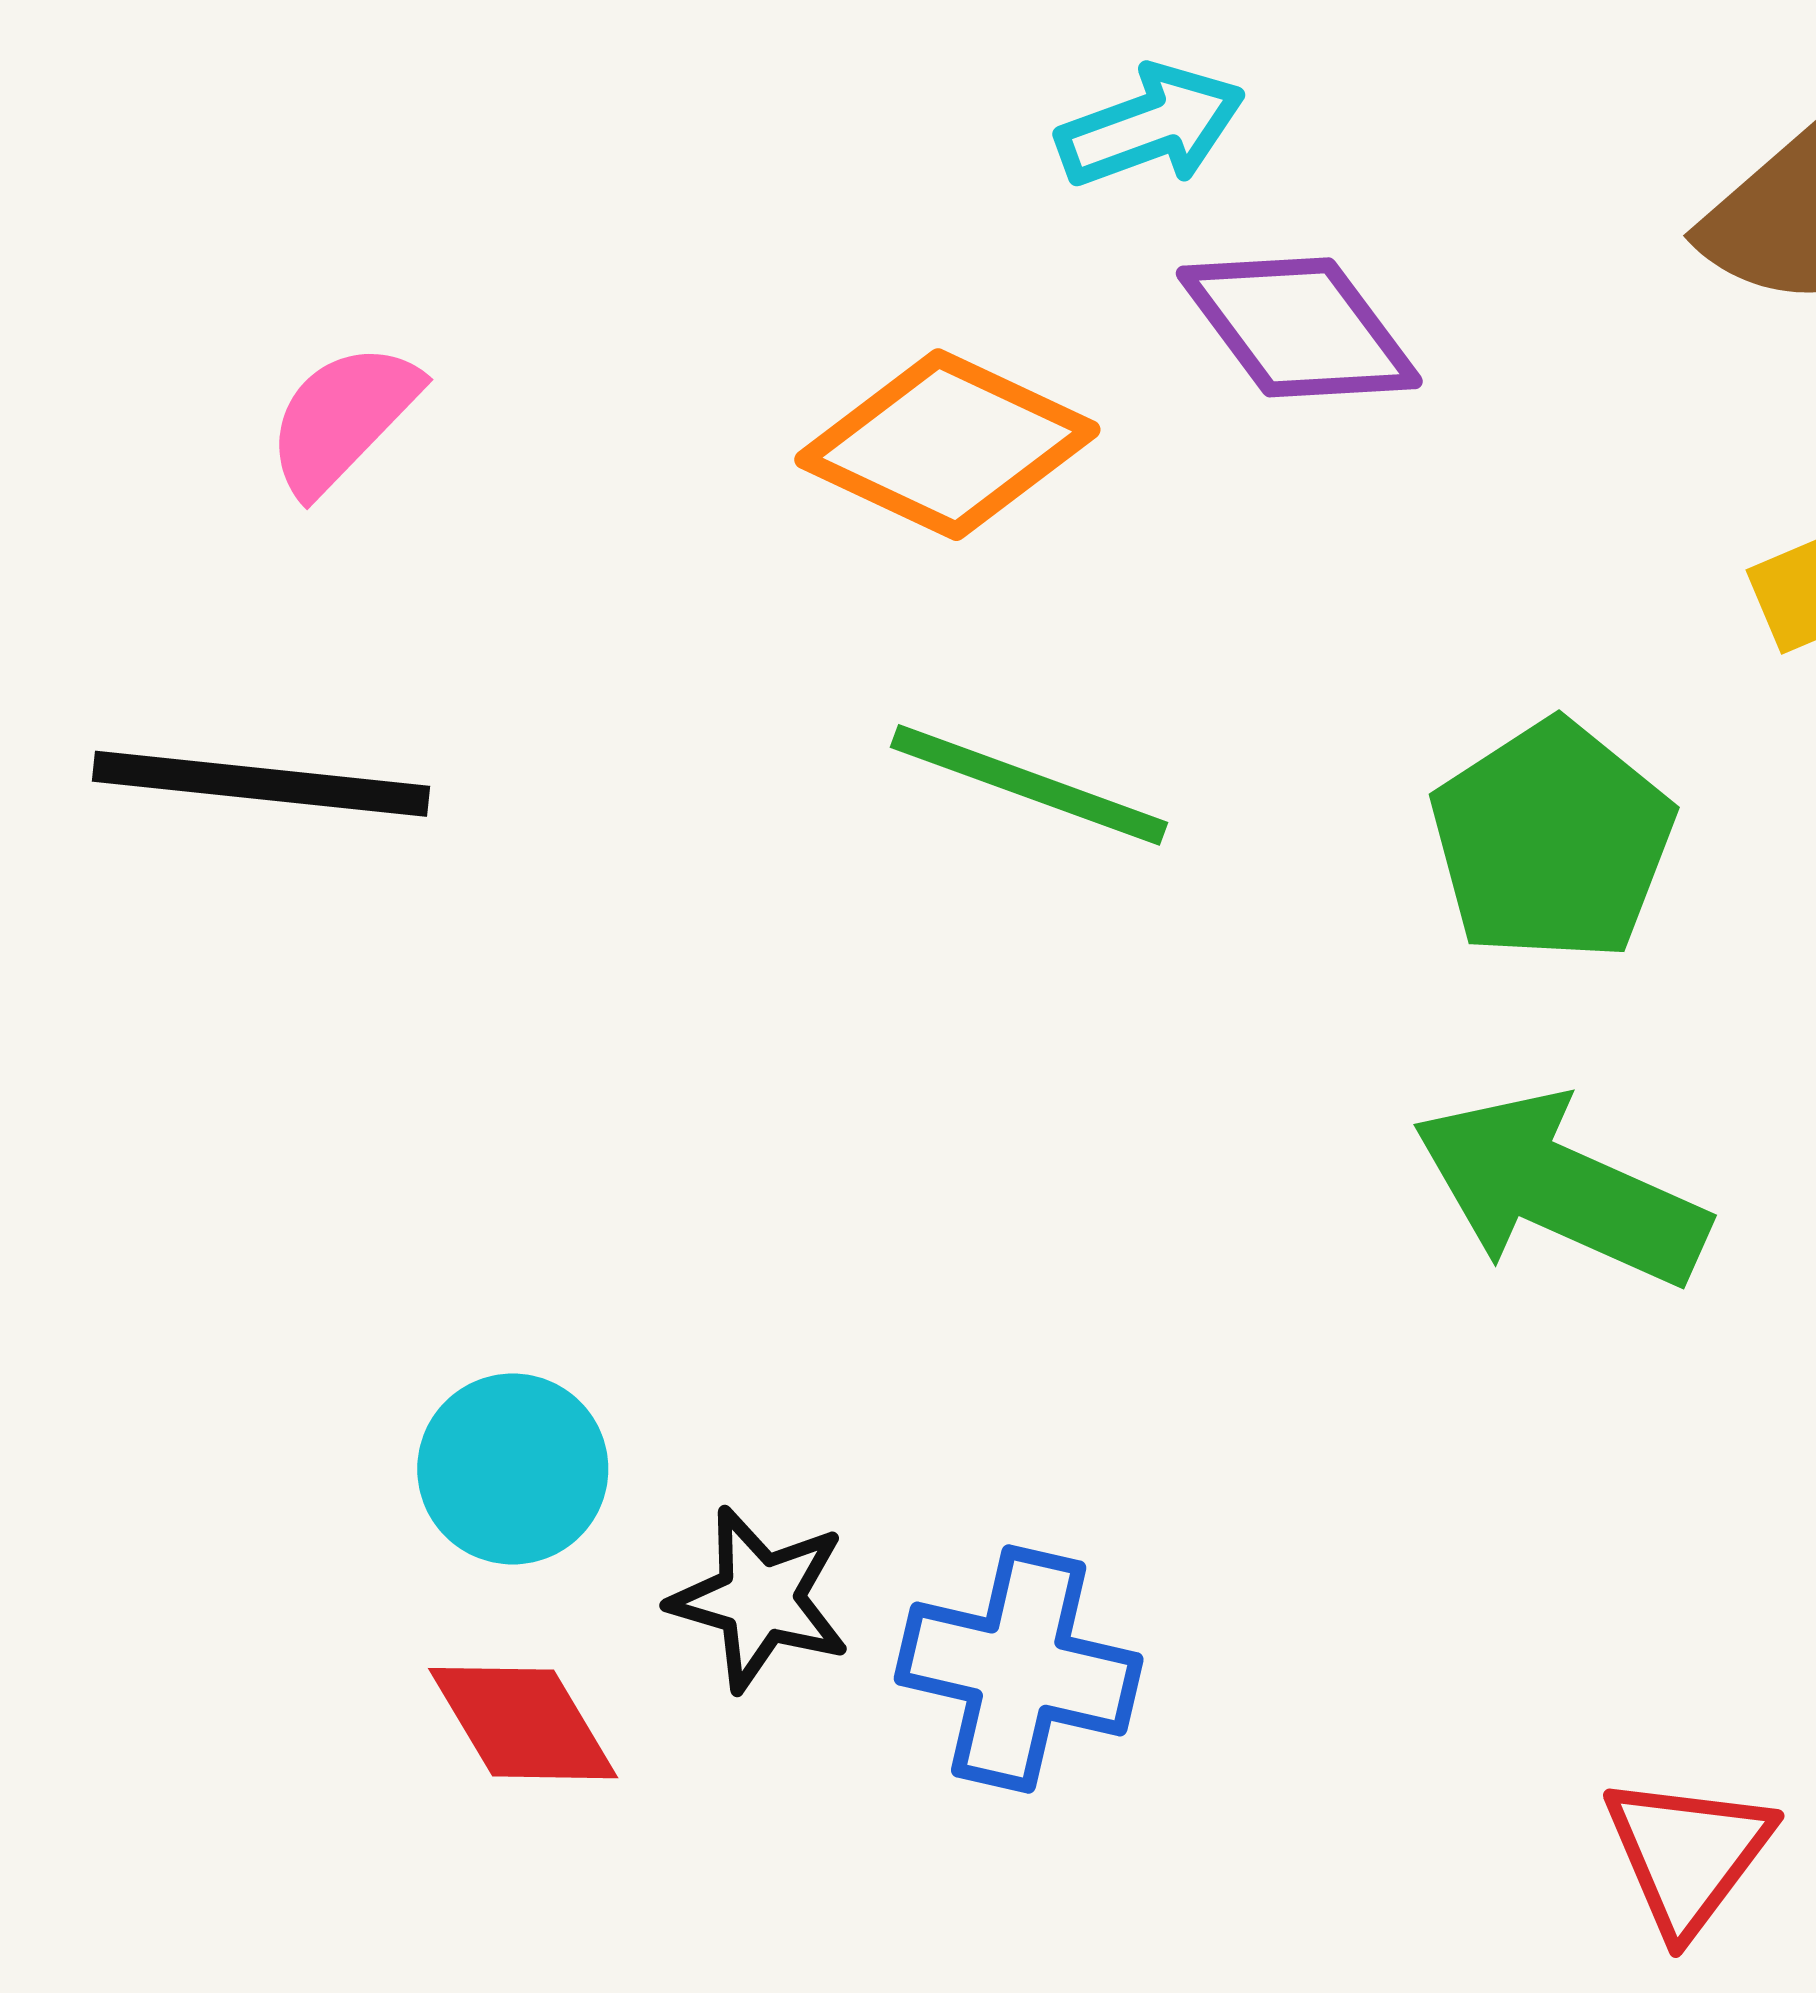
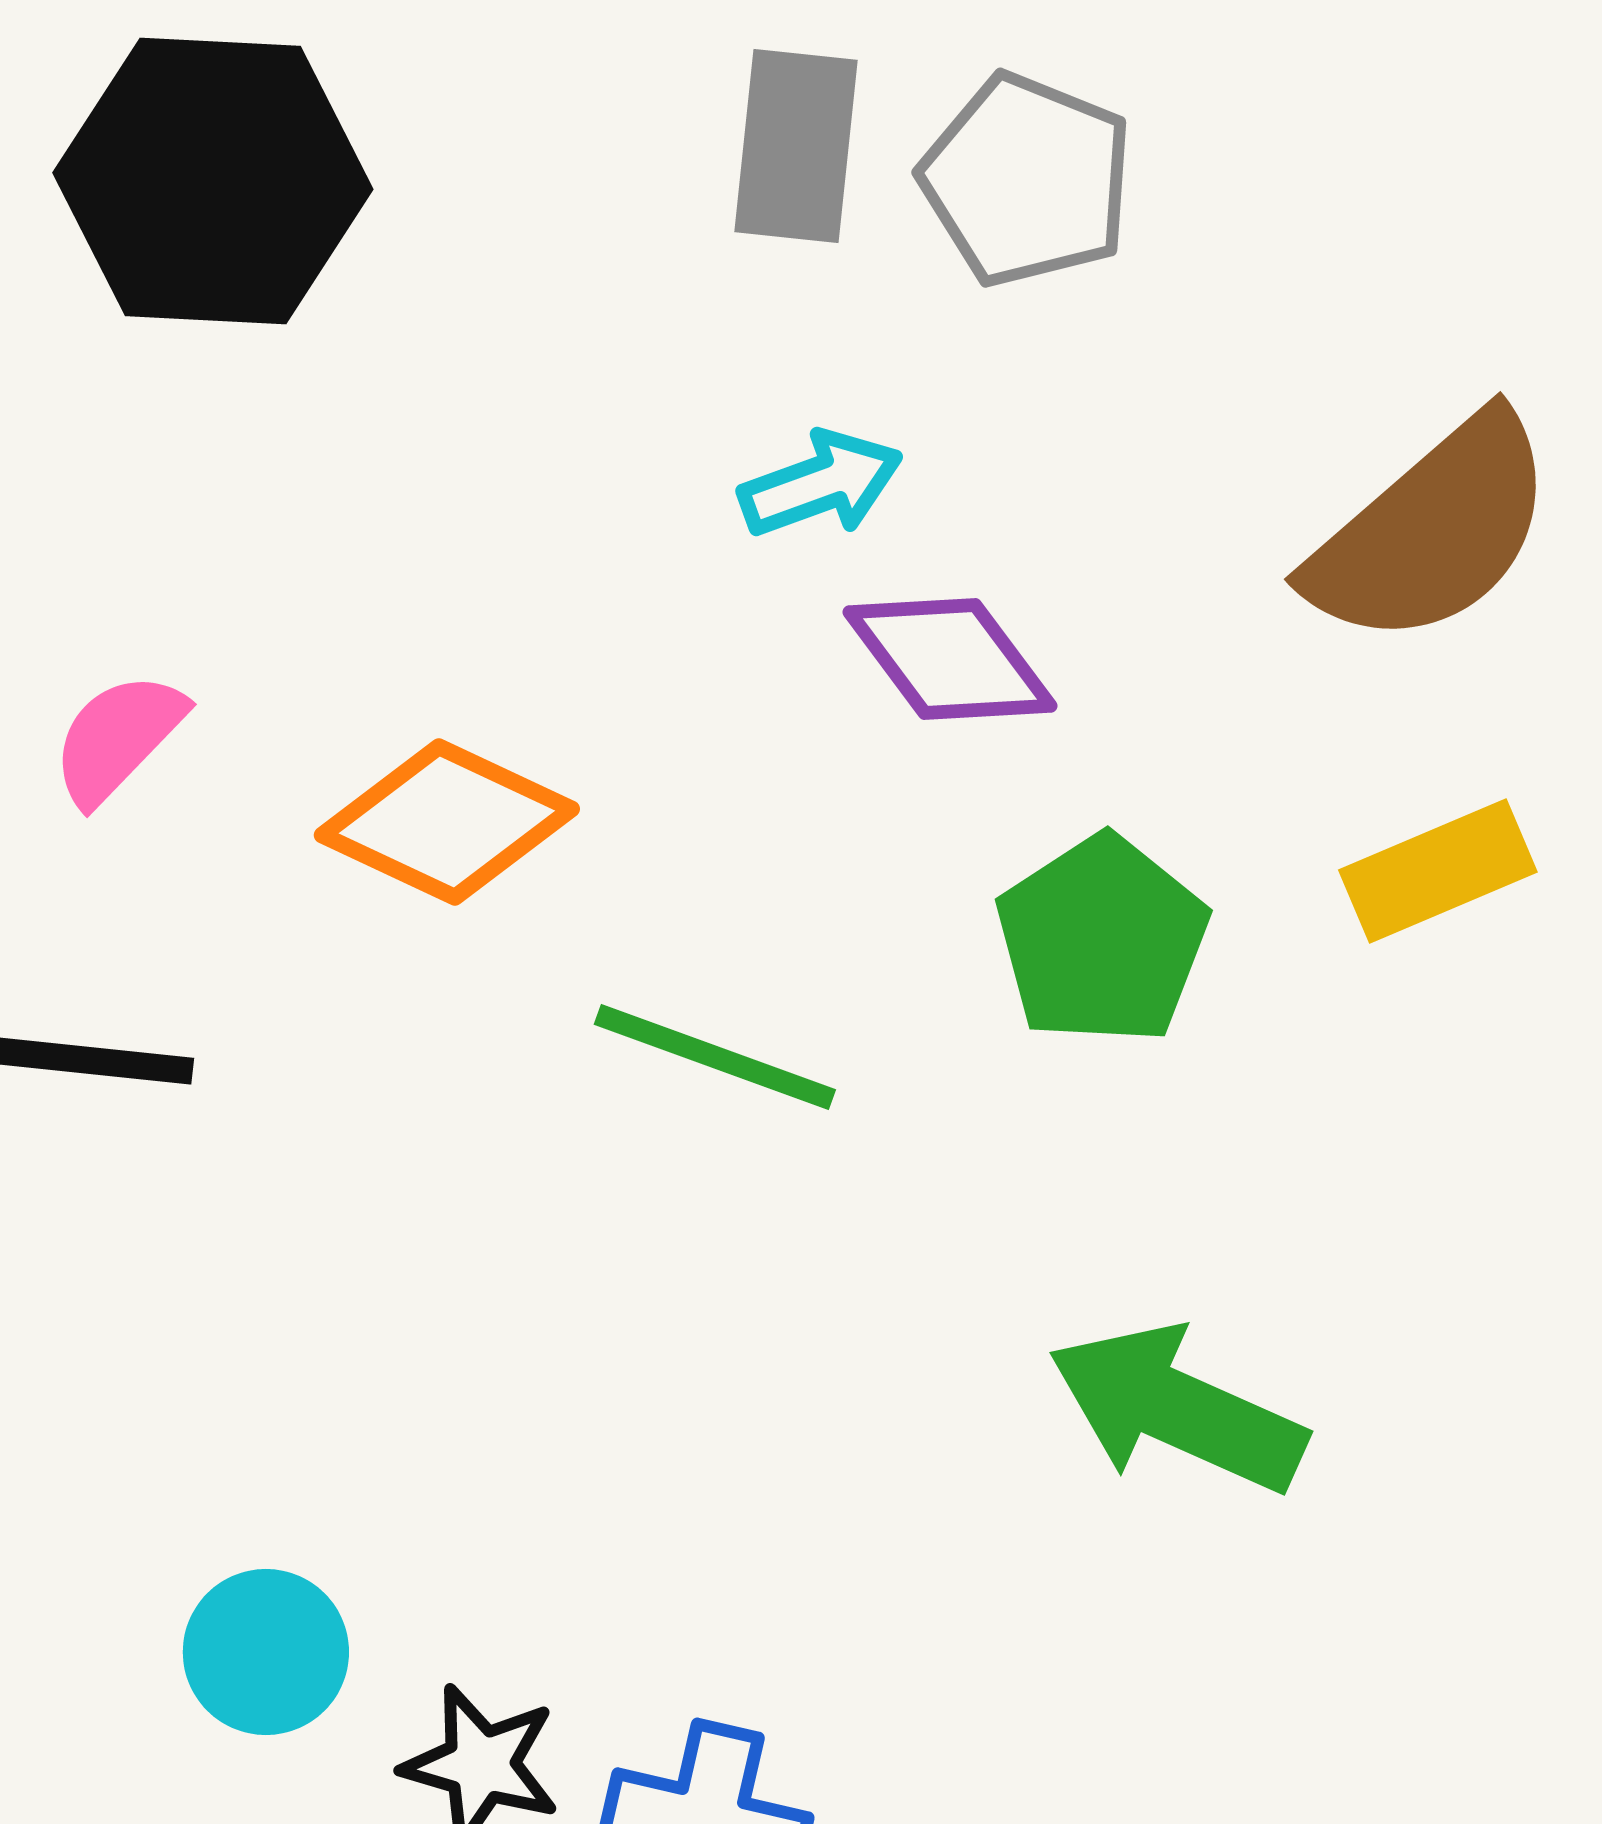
orange diamond: (947, 445) -> (447, 822), moved
green pentagon: (1552, 841) -> (1102, 940), moved

